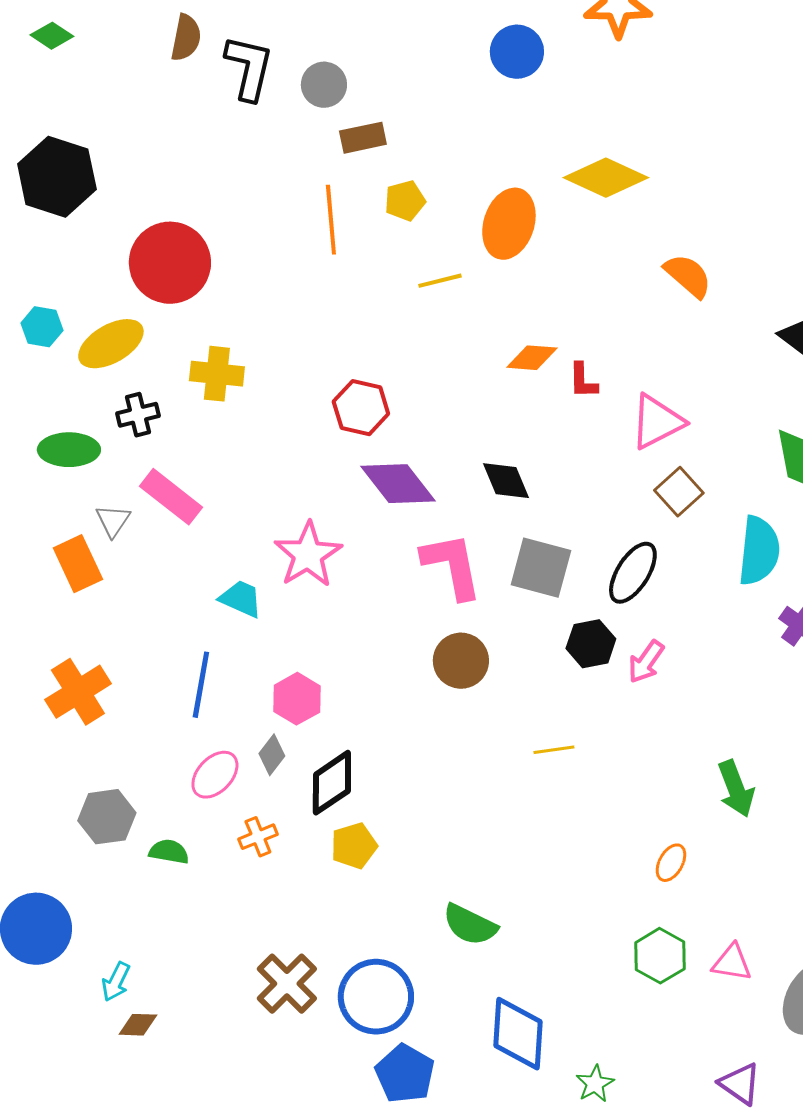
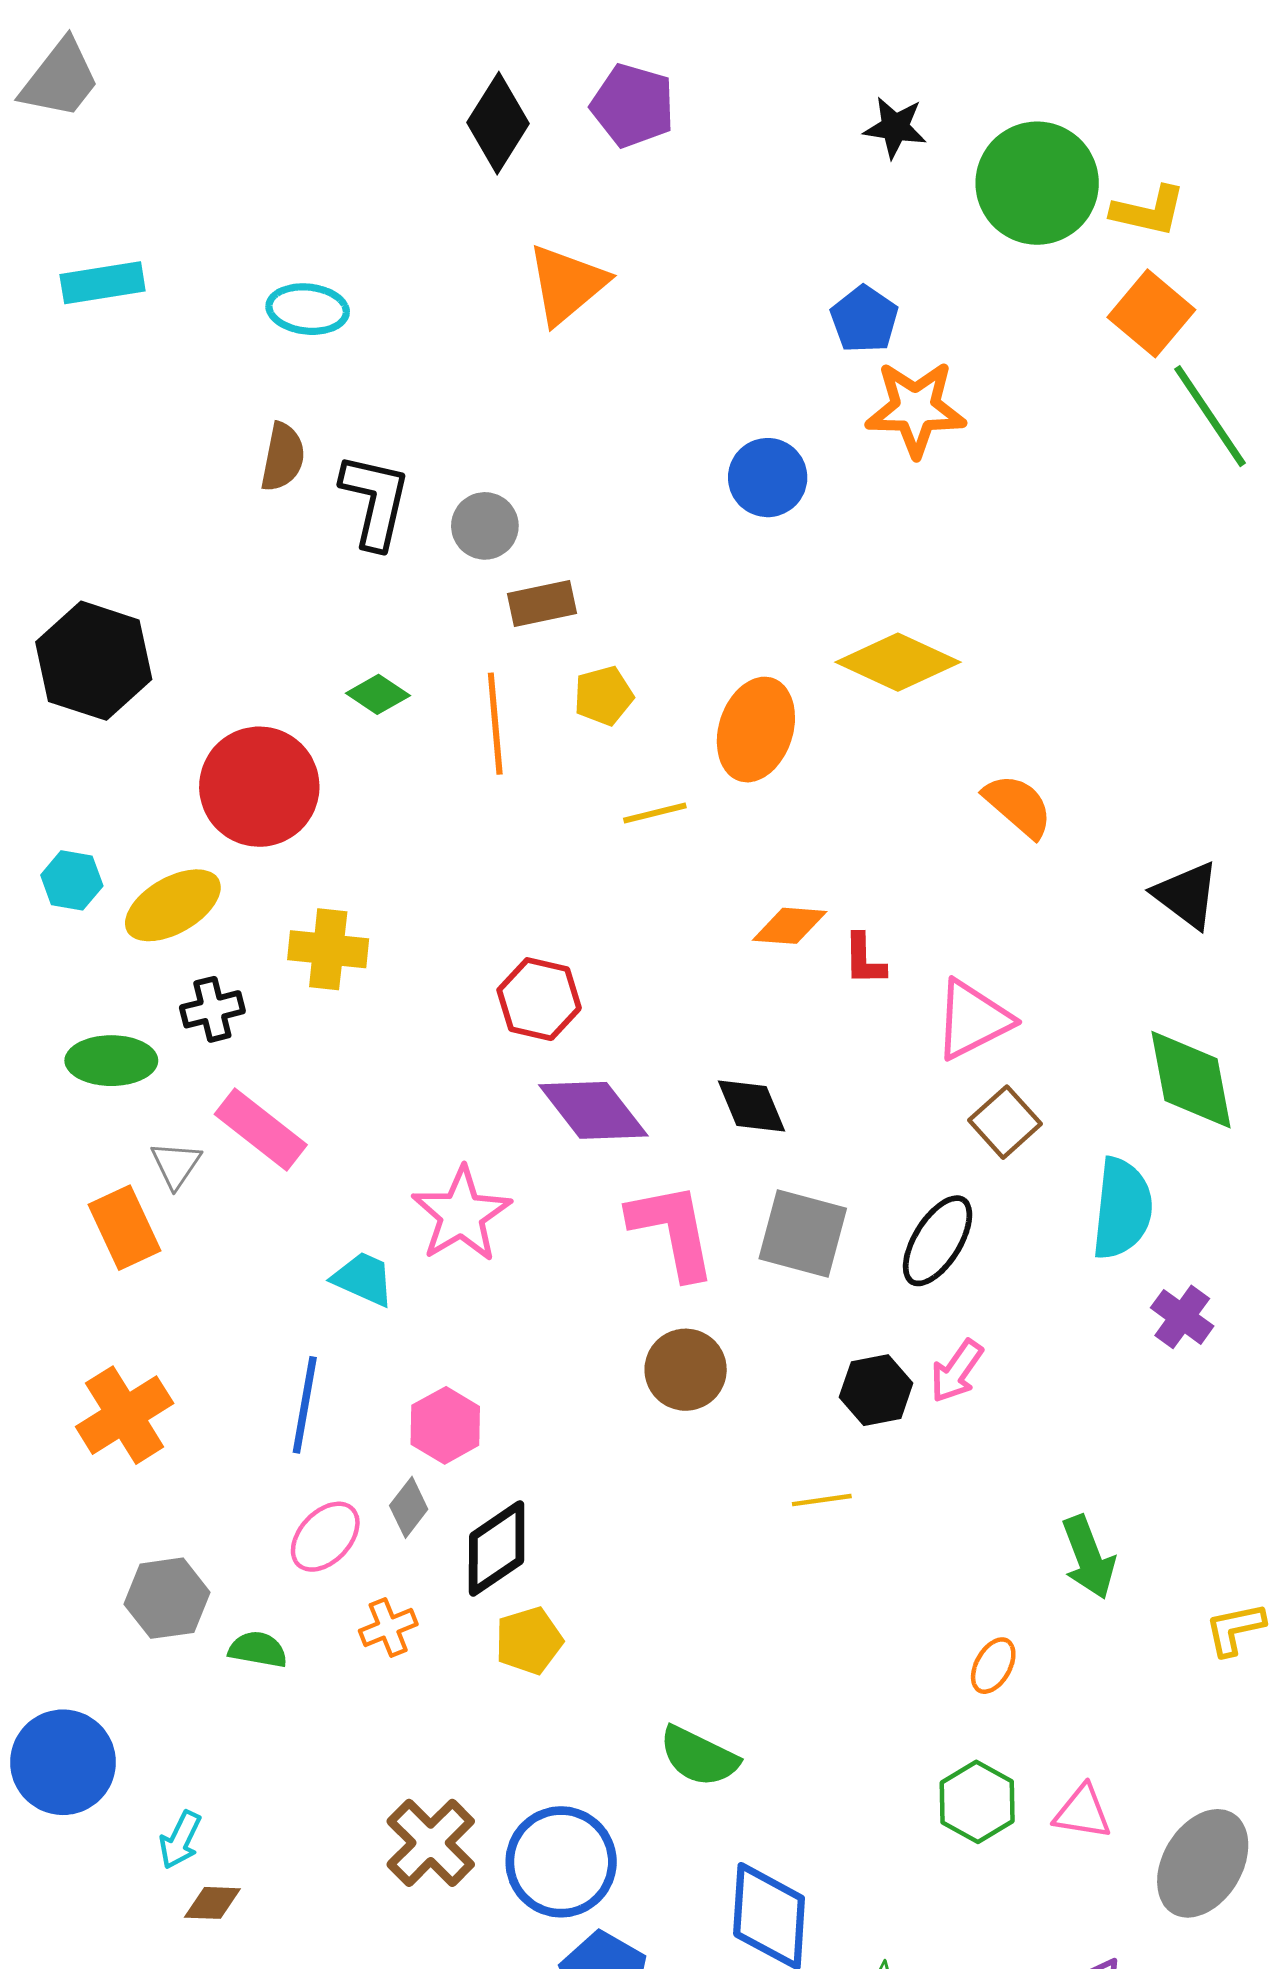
green diamond: (52, 36) -> (378, 694), moved
black hexagon: (591, 644) -> (876, 1390), moved

